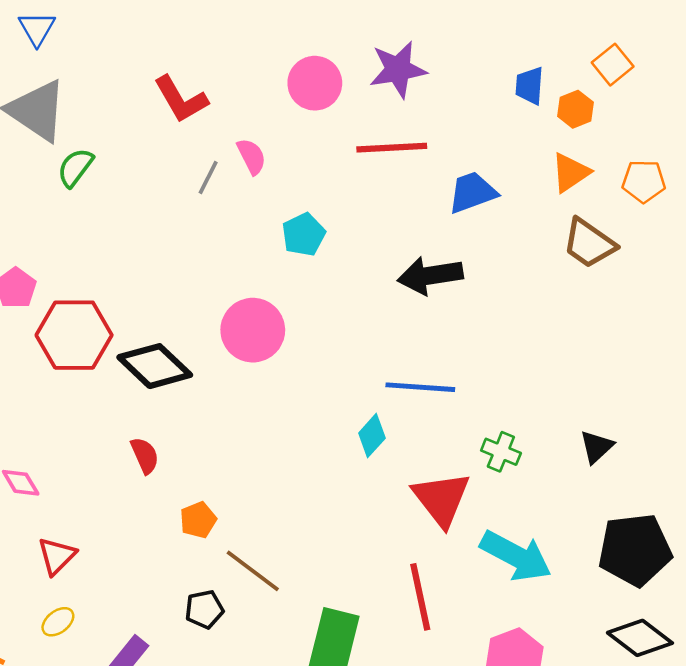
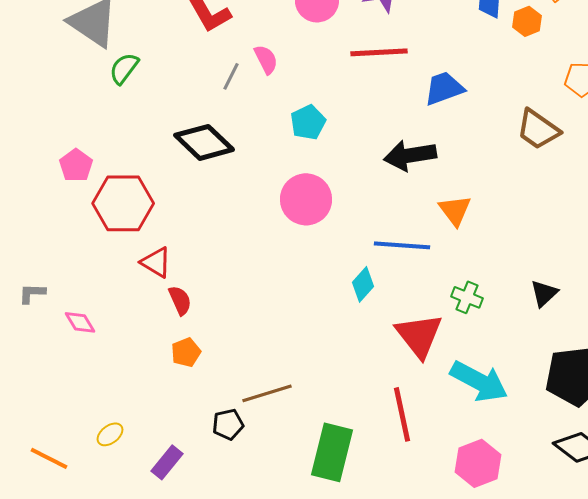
orange triangle: (570, 173) -> (455, 210), moved, turned -33
pink circle: (253, 330) -> (306, 199), moved
black diamond: (155, 366) -> (204, 142), moved
orange pentagon: (198, 520) -> (186, 352), moved
red triangle: (57, 556) -> (156, 262), moved, turned -44
brown line: (253, 571) -> (267, 393), turned -54

